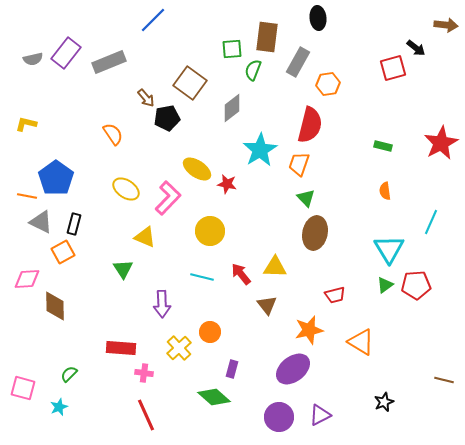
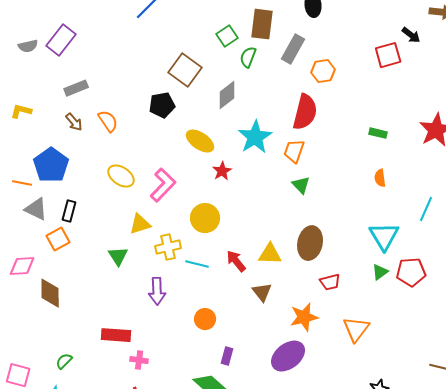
green square: (232, 49) -> (227, 36), turned -30
gray rectangle: (109, 62) -> (76, 88), moved, size x0.7
brown arrow: (146, 98) -> (74, 122), moved
yellow ellipse: (197, 169) -> (200, 141), moved
red star: (227, 184) -> (222, 171), turned 30
brown ellipse: (315, 233) -> (310, 243), moved
yellow triangle: (145, 237) -> (140, 224), turned -40
orange triangle: (361, 342) -> (356, 329), turned 36
yellow cross: (179, 348) -> (168, 247), moved, turned 30

